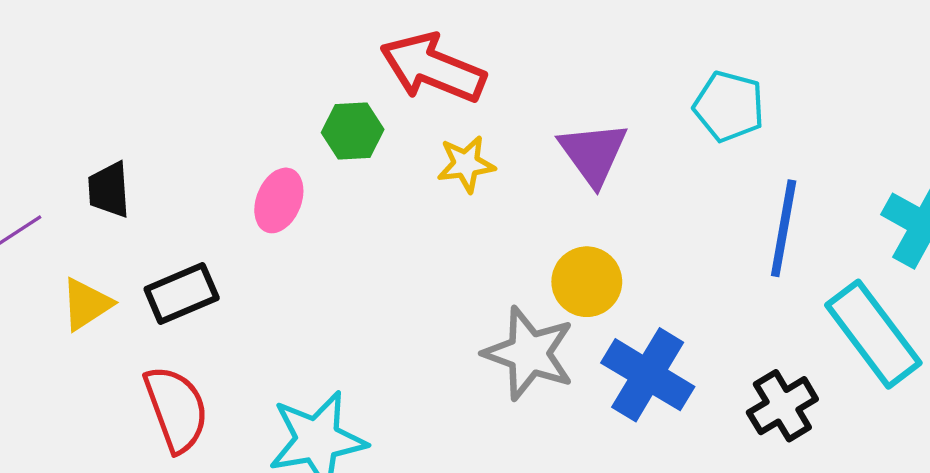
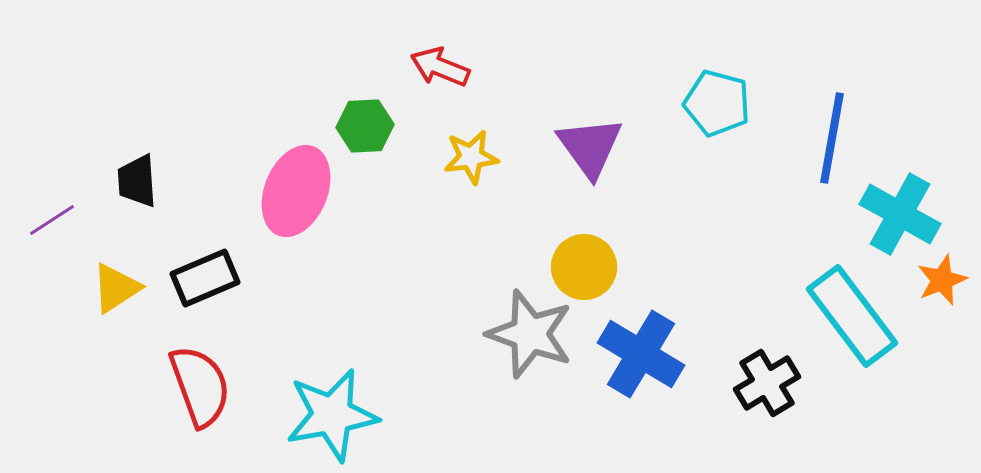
red arrow: (433, 68) -> (440, 67), size x0.6
pink ellipse: (279, 200) -> (296, 191), size x1.5
blue line: (784, 228) -> (832, 138), moved

